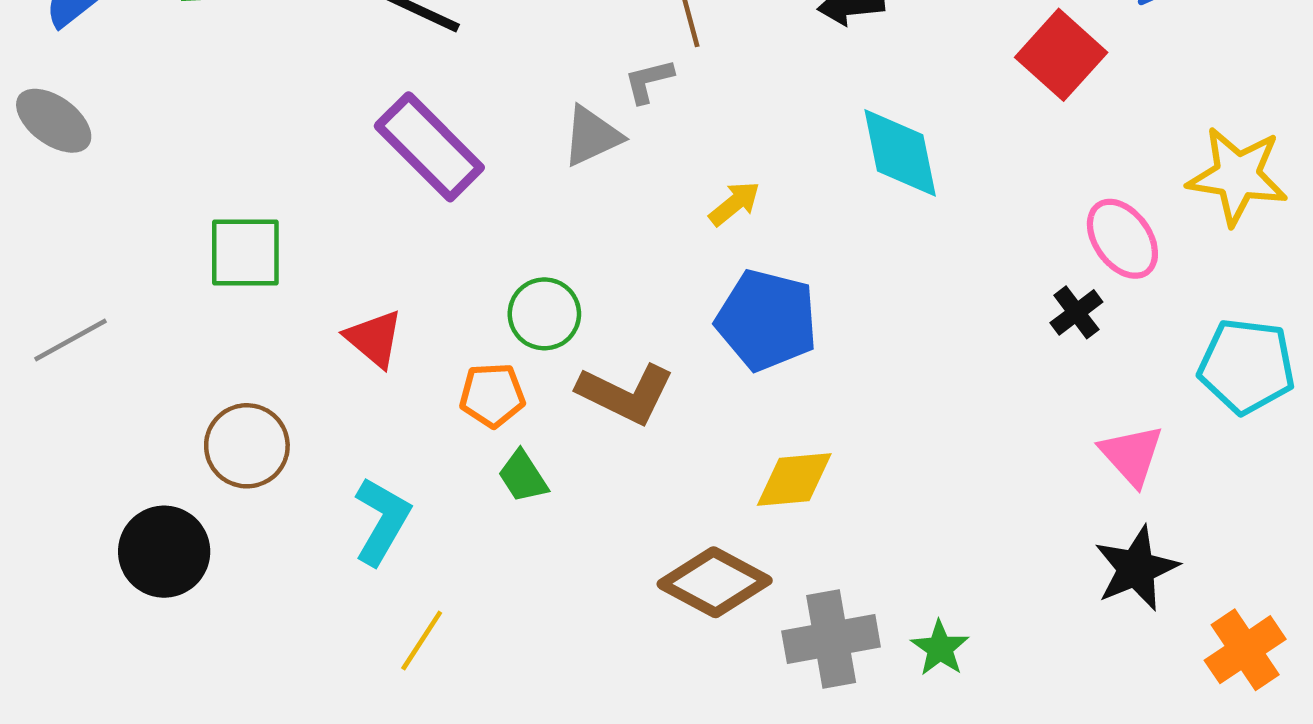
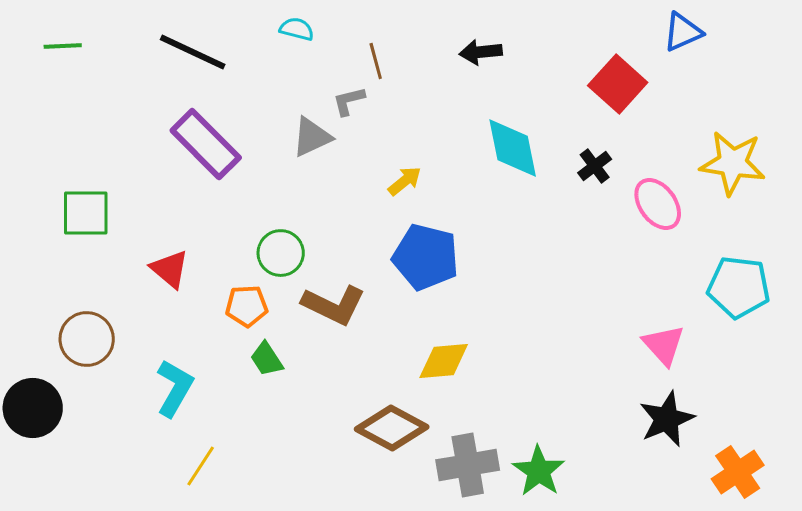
black cross: (1076, 312) -> (595, 166), moved
green star: (940, 648) -> (539, 471), size x1.4

